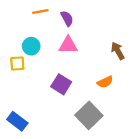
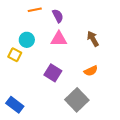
brown arrow: (118, 51) -> (93, 39), moved
yellow square: (17, 63) -> (15, 55), turned 32

